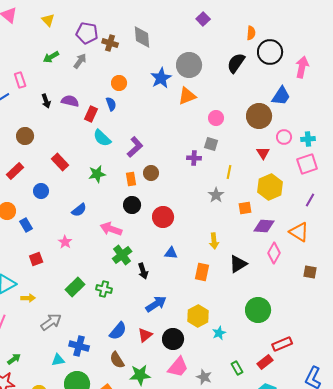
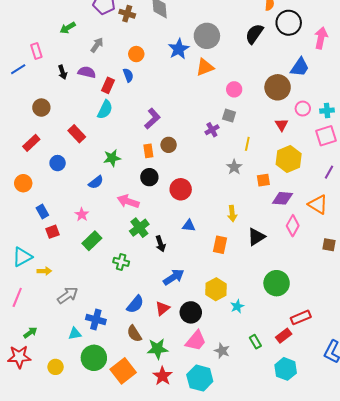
gray arrow: (80, 61) -> (97, 45), moved
cyan semicircle: (102, 138) -> (105, 110), moved, turned -108
purple cross: (194, 158) -> (212, 130), turned -32
green star: (97, 174) -> (112, 158), moved
blue rectangle: (26, 225) -> (42, 211), moved
green rectangle: (75, 287) -> (92, 241), moved

